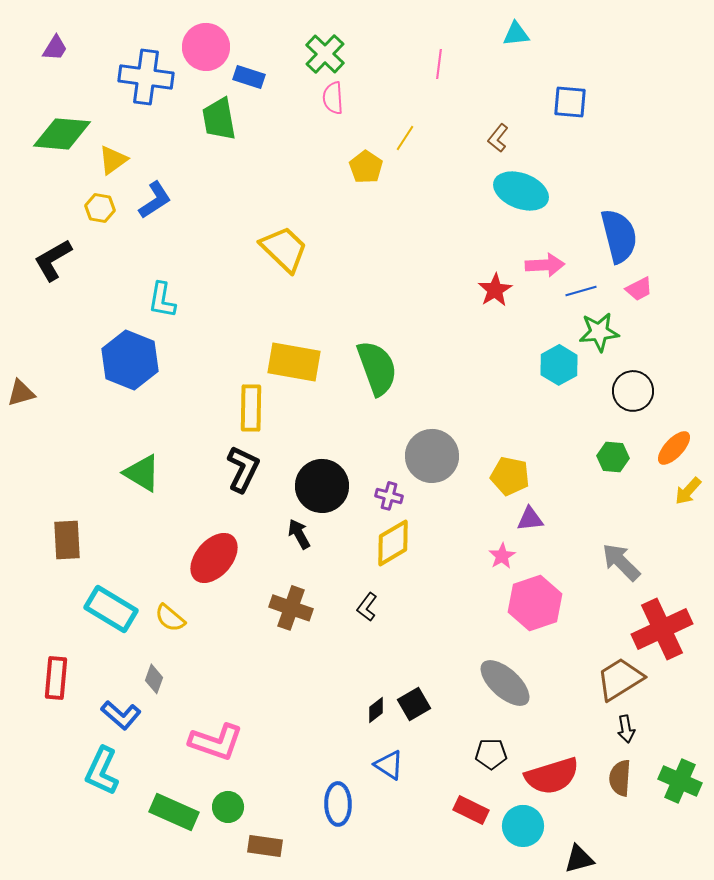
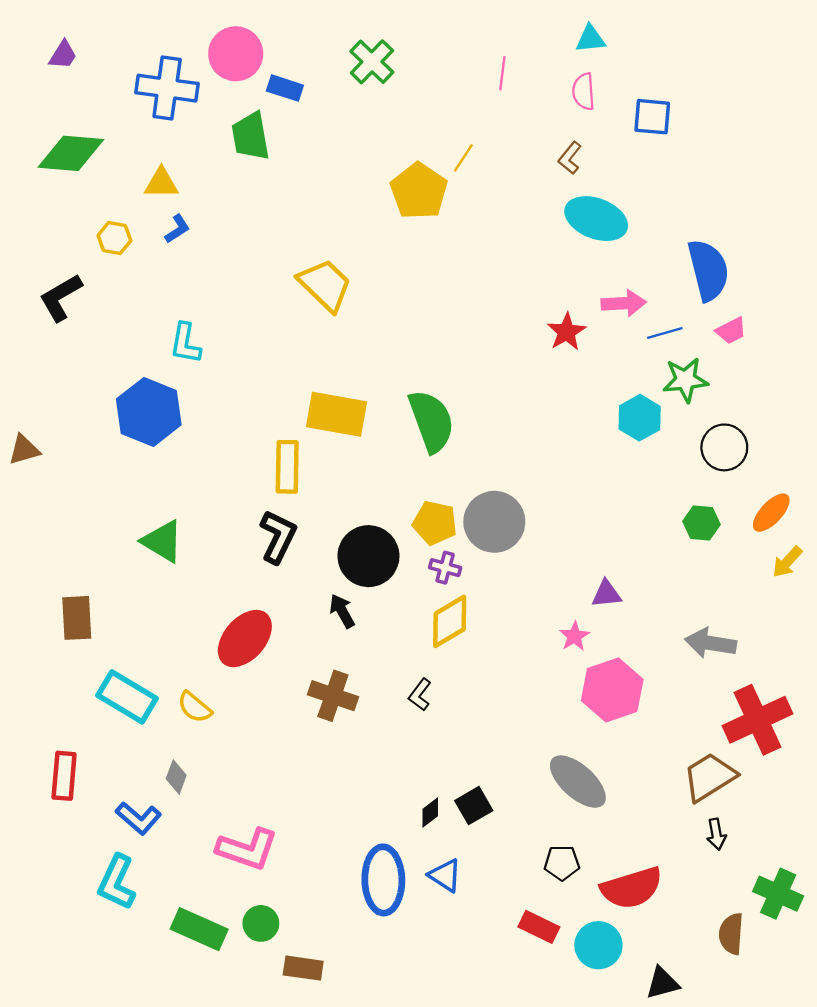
pink semicircle: (333, 98) -> (584, 92), moved
yellow triangle: (113, 160) -> (161, 183), moved, turned 36
yellow pentagon: (366, 167) -> (419, 191), size x1.5
blue L-shape: (155, 200) -> (177, 229), size x0.7
yellow pentagon: (510, 476) -> (435, 523), moved
gray arrow: (621, 562) -> (711, 643), turned -36
brown semicircle: (620, 778) -> (731, 934), moved
blue ellipse: (338, 804) -> (383, 880), moved, size x1.4

